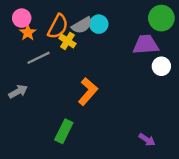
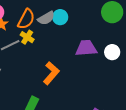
yellow cross: (67, 41) -> (27, 37), moved
purple trapezoid: (146, 45) -> (86, 48), moved

